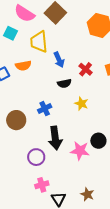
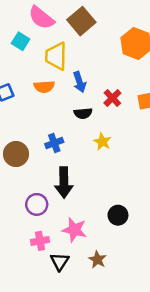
orange semicircle: (23, 66) -> (44, 87), moved
black circle: (98, 141) -> (118, 215), moved
pink star: (80, 151) -> (74, 230), moved

